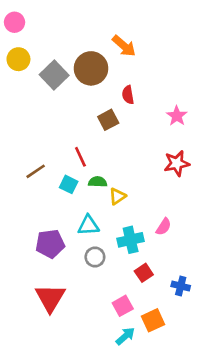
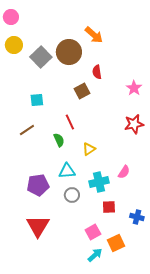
red line: (80, 157) -> (70, 122), moved
green semicircle: (98, 182) -> (59, 140), moved, turned 64
cyan square: (69, 184) -> (37, 100), moved, turned -32
red square: (144, 273) -> (109, 207), turned 32

